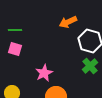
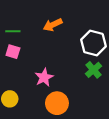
orange arrow: (68, 22) -> (53, 25), moved

